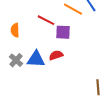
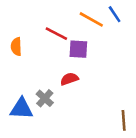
blue triangle: (36, 59) -> (21, 109), moved
gray cross: (16, 60) -> (45, 98), moved

